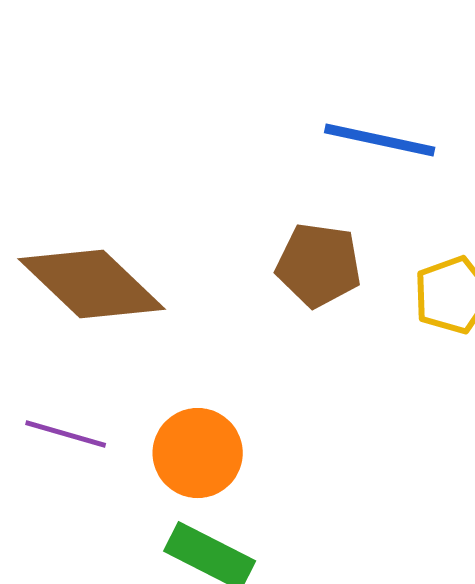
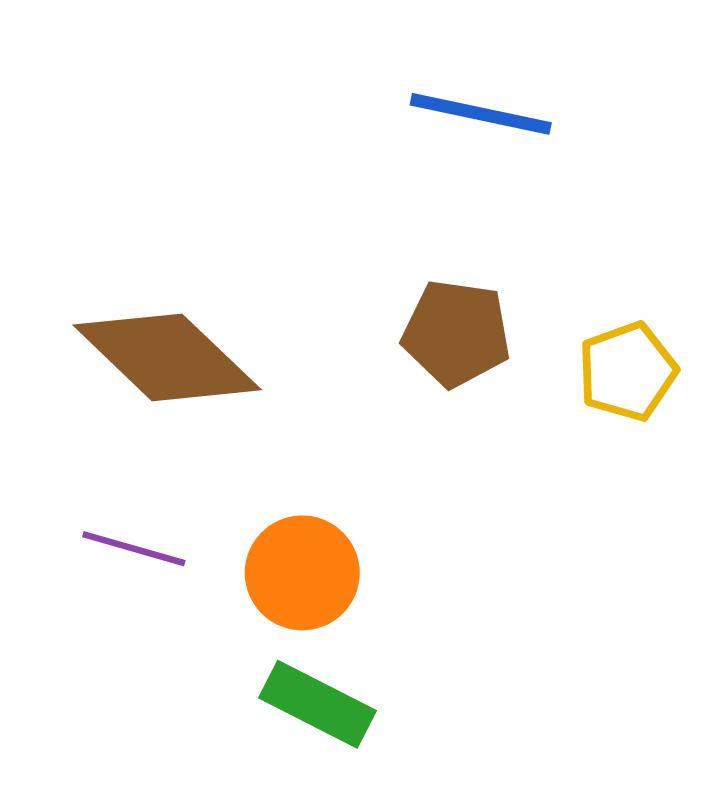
blue line: (380, 140) -> (481, 114), moved

